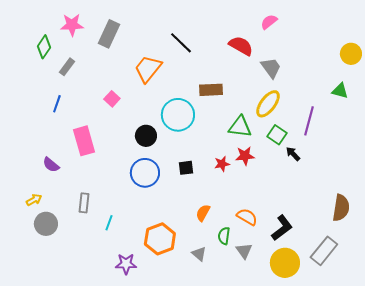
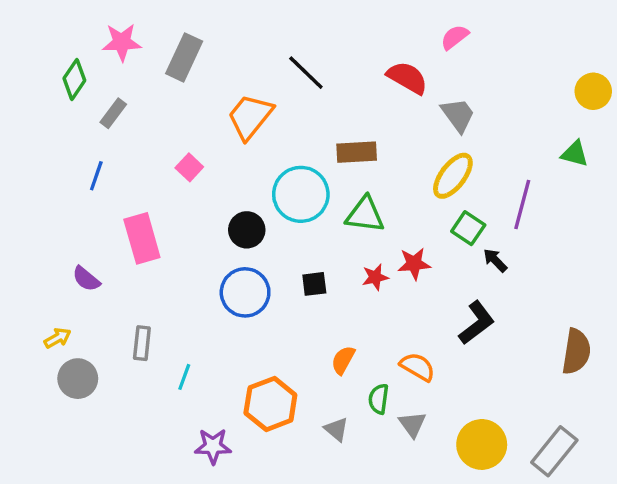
green triangle: (240, 127) -> (365, 215), moved
black L-shape: (282, 228) -> (477, 323), moved
gray rectangle: (324, 251) -> (554, 451), moved

